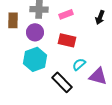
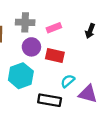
purple circle: (35, 32) -> (31, 47), moved
black rectangle: (62, 82) -> (50, 100), turned -35

